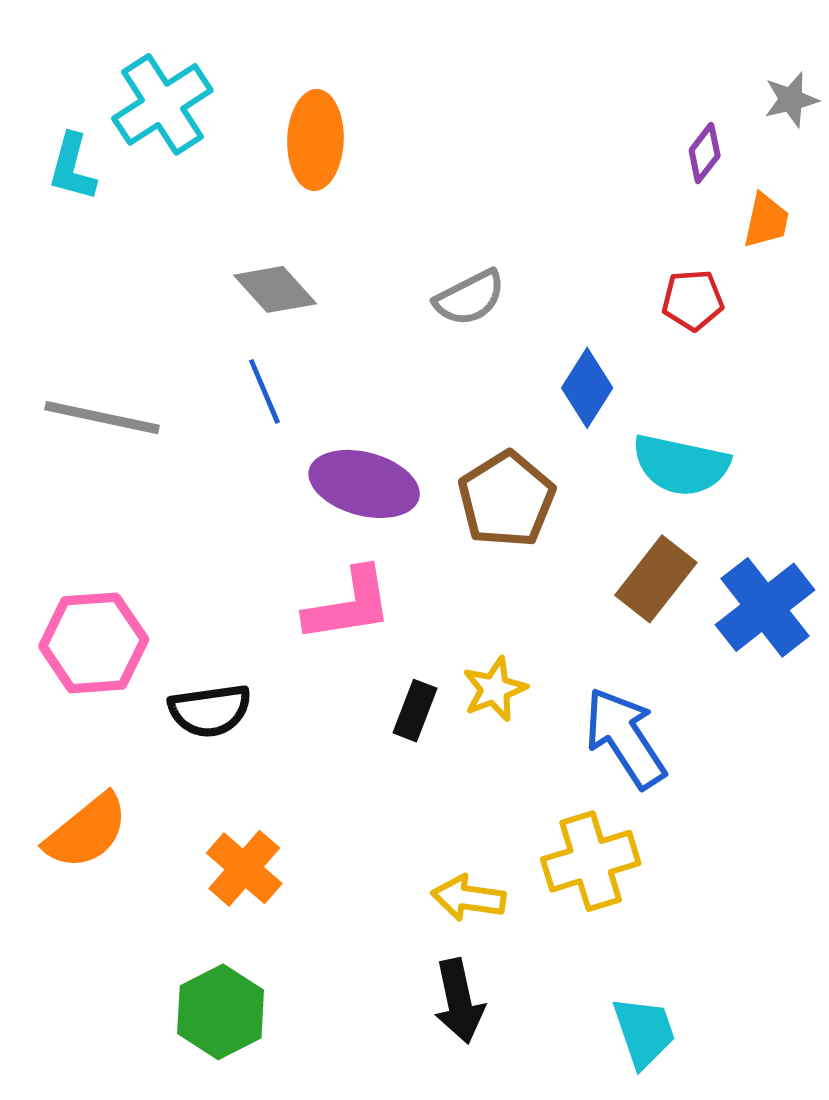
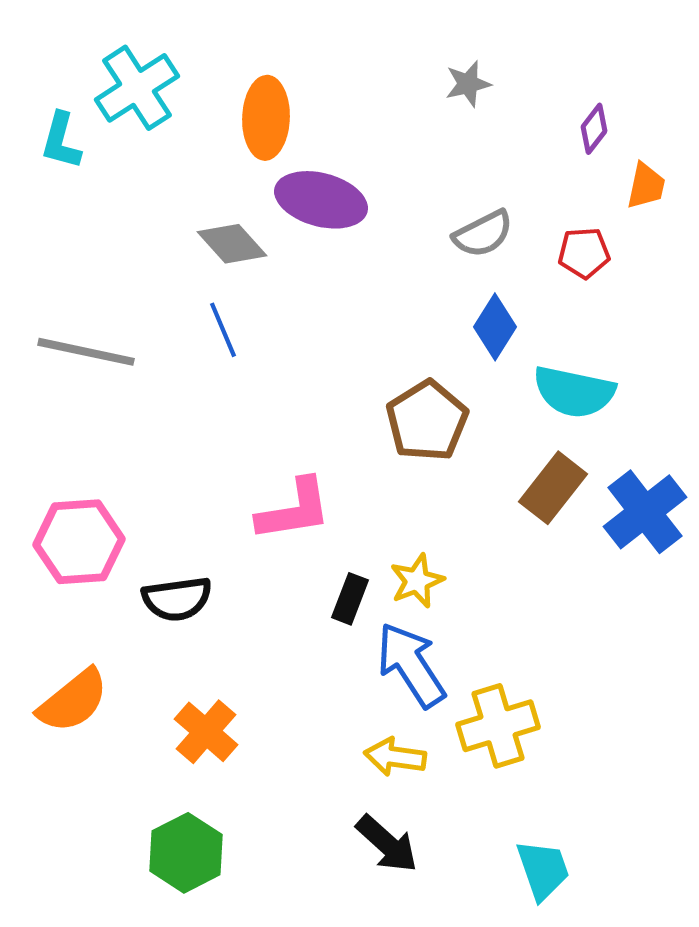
gray star: (791, 100) -> (468, 84), moved
gray semicircle: (470, 298) -> (483, 234), moved
purple ellipse: (364, 484) -> (321, 200), moved
blue arrow: (625, 738) -> (411, 665), moved
black arrow: (459, 1001) -> (387, 844), turned -36

